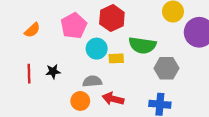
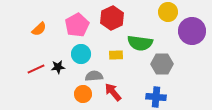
cyan circle: (97, 49) -> (81, 54), moved
red line: (29, 74) -> (36, 69), turned 66
red arrow: (113, 99) -> (113, 92), turned 36

